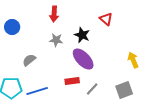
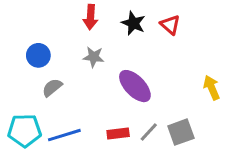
blue circle: (12, 27) -> (38, 55), moved
black star: (82, 35) -> (133, 23), moved
red rectangle: (72, 81) -> (118, 134), moved
gray square: (124, 90) -> (181, 132), moved

